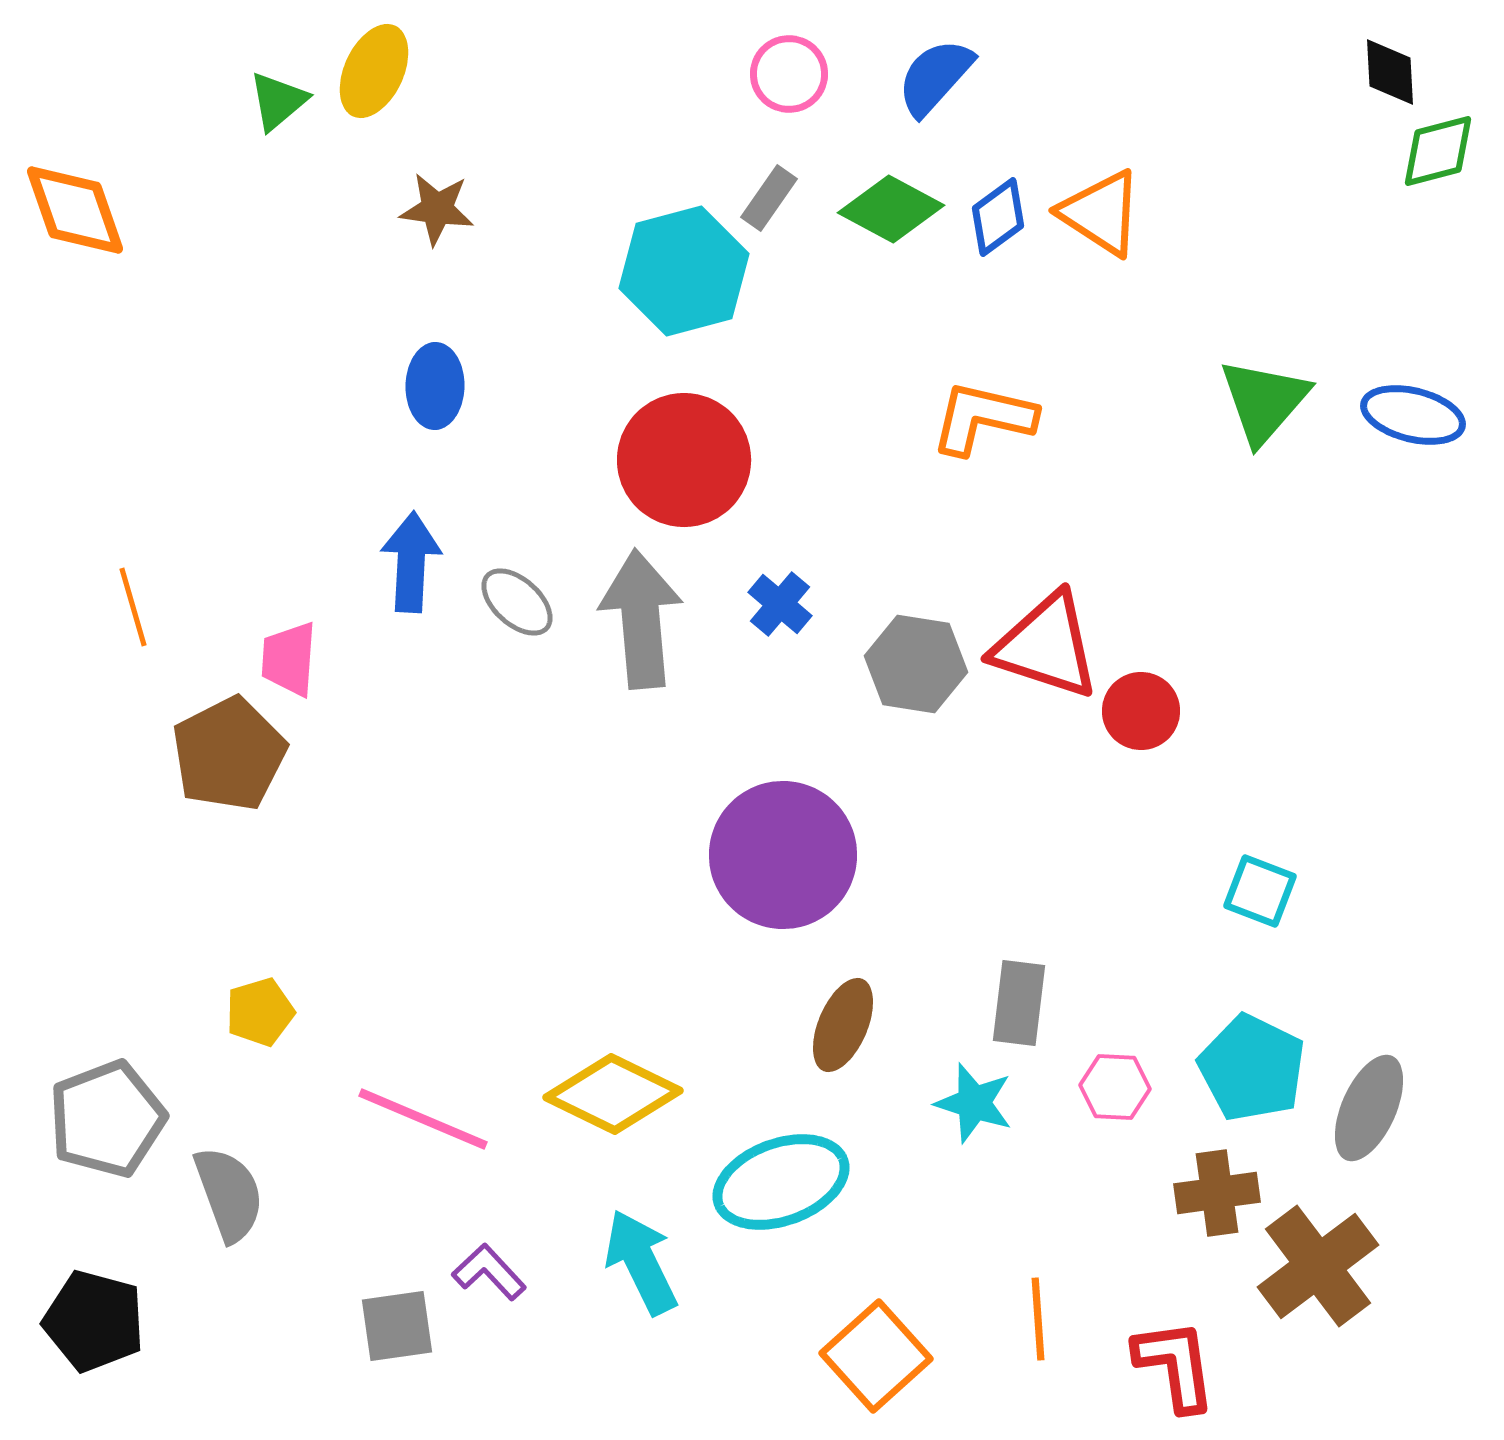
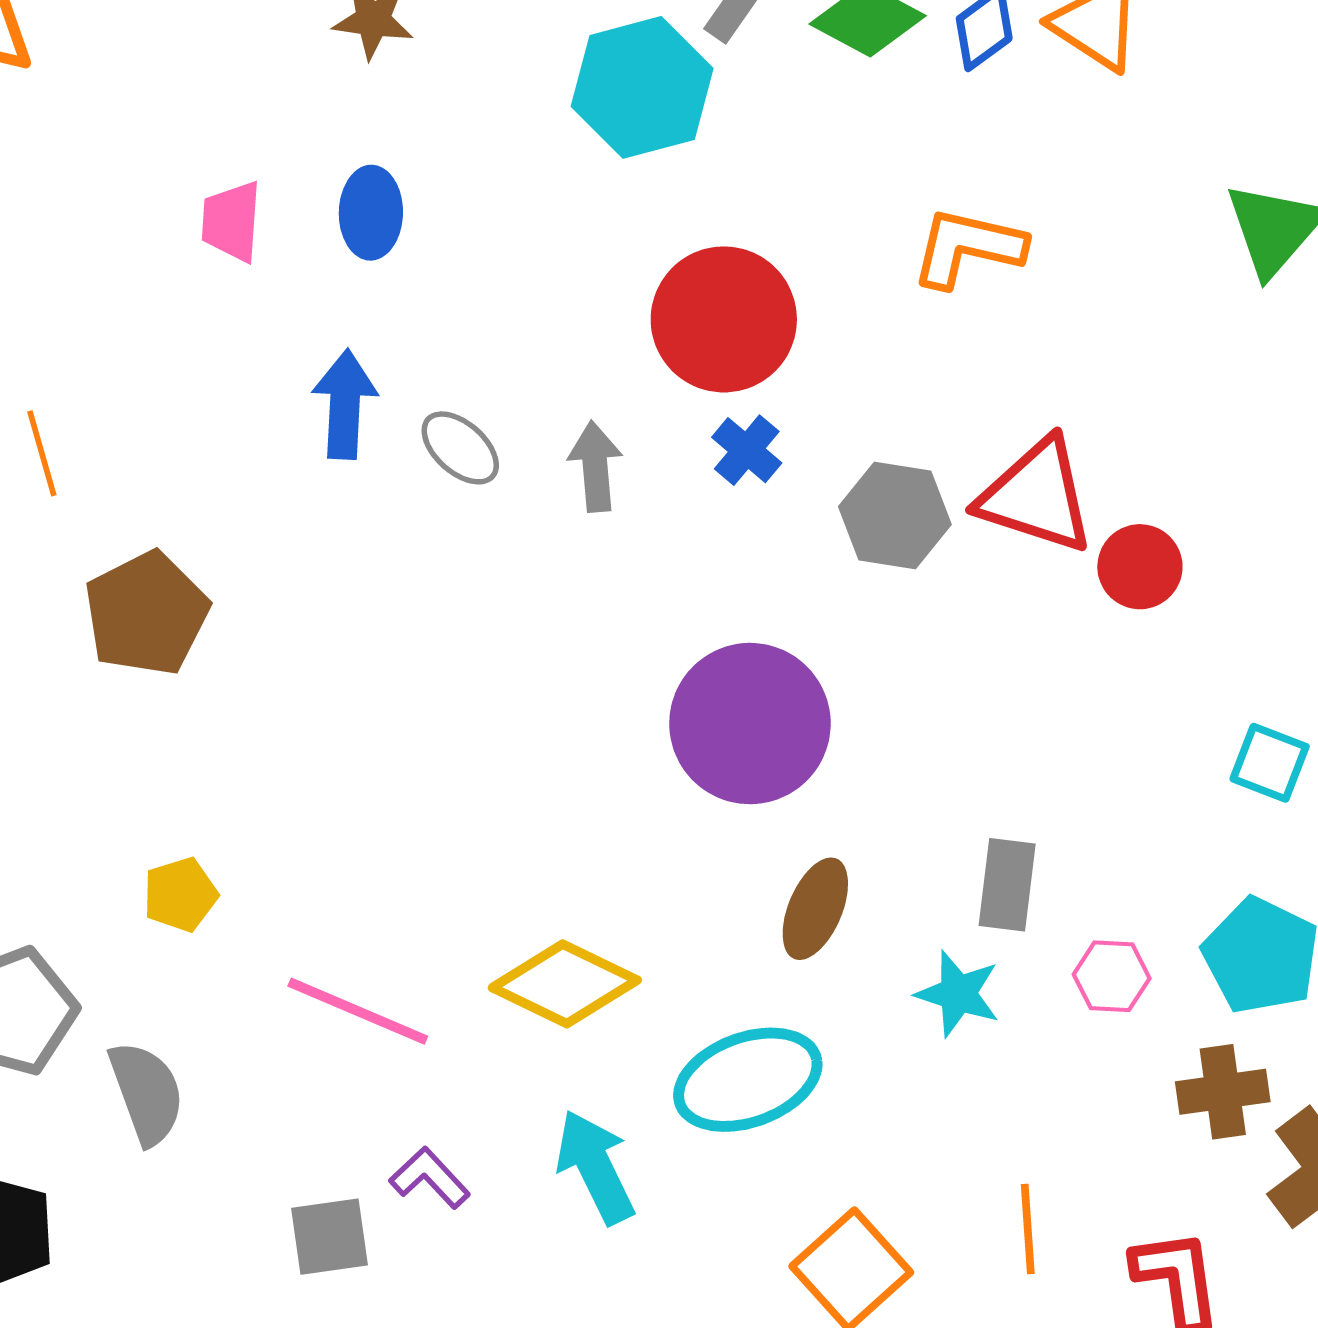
red circle: (684, 460) -> (724, 319), moved
gray arrow: (641, 619) -> (595, 466), size x0.6
pink trapezoid: (289, 659) -> (231, 221), moved

